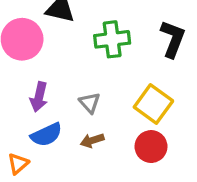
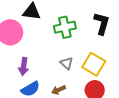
gray triangle: (90, 103) -> (67, 63), moved

